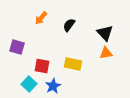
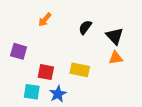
black semicircle: (69, 25) -> (85, 27), moved
cyan square: (29, 84) -> (32, 92), turned -35

